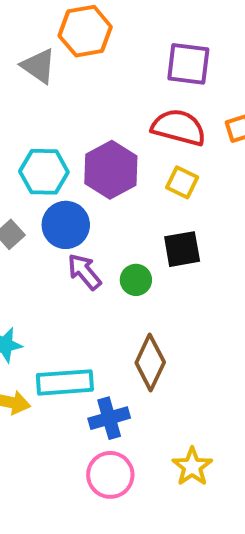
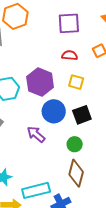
red semicircle: (179, 127) -> (70, 55), size x0.6
blue circle: (66, 225) -> (54, 111), moved
green circle: (136, 280) -> (75, 144), moved

